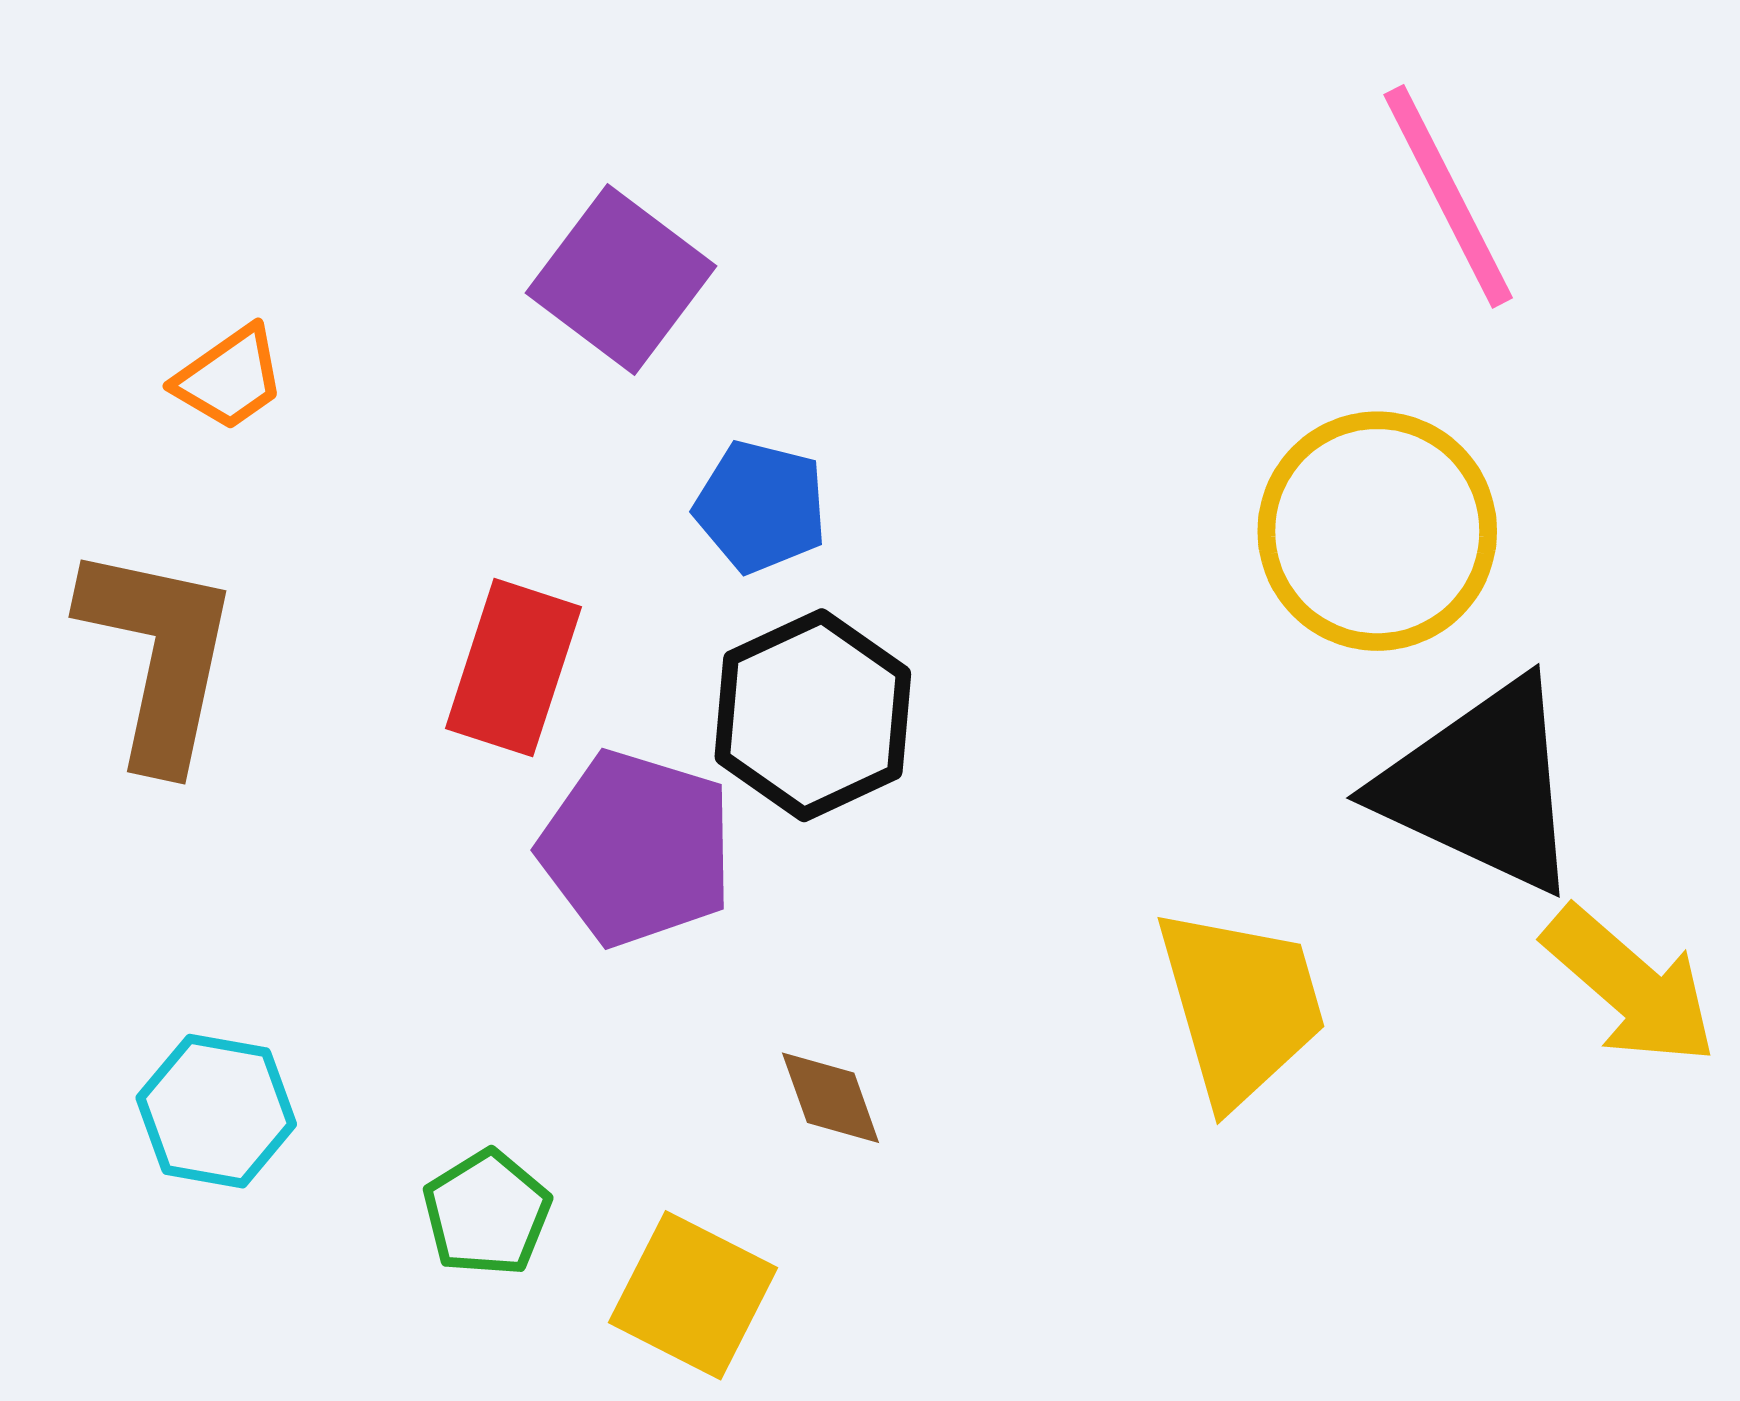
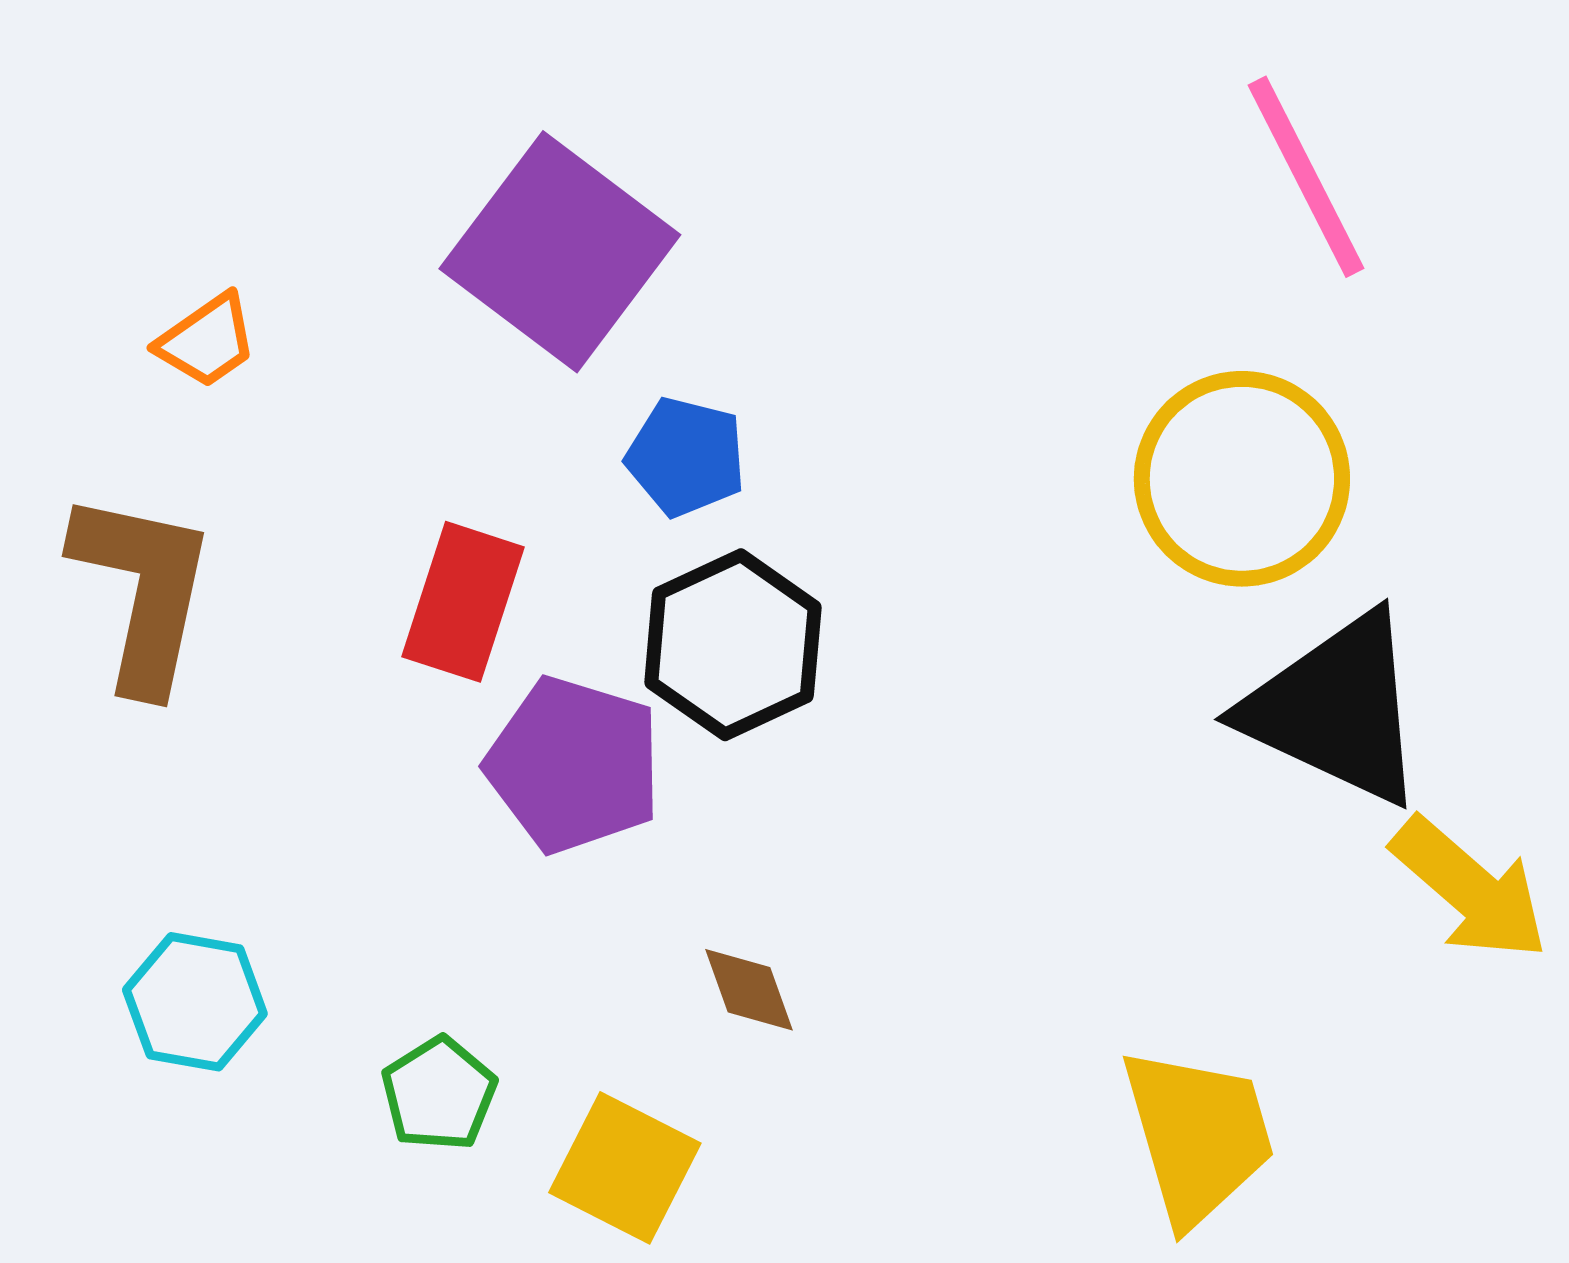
purple square: (621, 279) -> (560, 252), size x1.4
yellow trapezoid: (1241, 1006) -> (1198, 1136), moved

